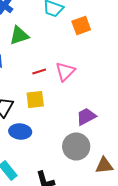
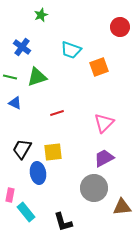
pink triangle: (65, 72) -> (104, 123), moved
yellow square: (35, 100) -> (53, 152), moved
blue ellipse: (20, 132) -> (38, 173), turned 75

